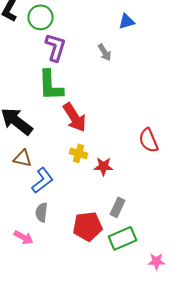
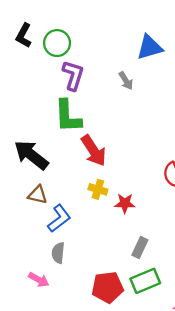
blue triangle: (127, 21) -> (150, 47), size x1.5
red pentagon: (88, 226) -> (108, 287), moved

